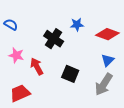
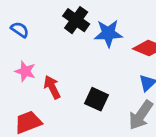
blue star: (77, 25) -> (108, 33), size x1.5
black cross: (54, 39) -> (76, 20), moved

